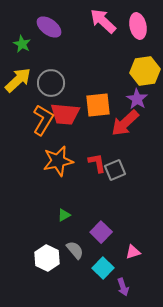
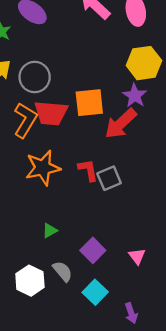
pink triangle: (133, 252) -> (137, 256), moved, turned -49
purple arrow: (123, 287) -> (131, 313), moved

